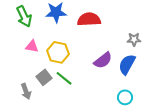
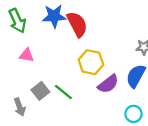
red semicircle: (89, 19) -> (77, 24), moved, turned 65
yellow hexagon: (58, 52) -> (91, 62), moved
purple semicircle: (103, 60) -> (108, 84), moved

